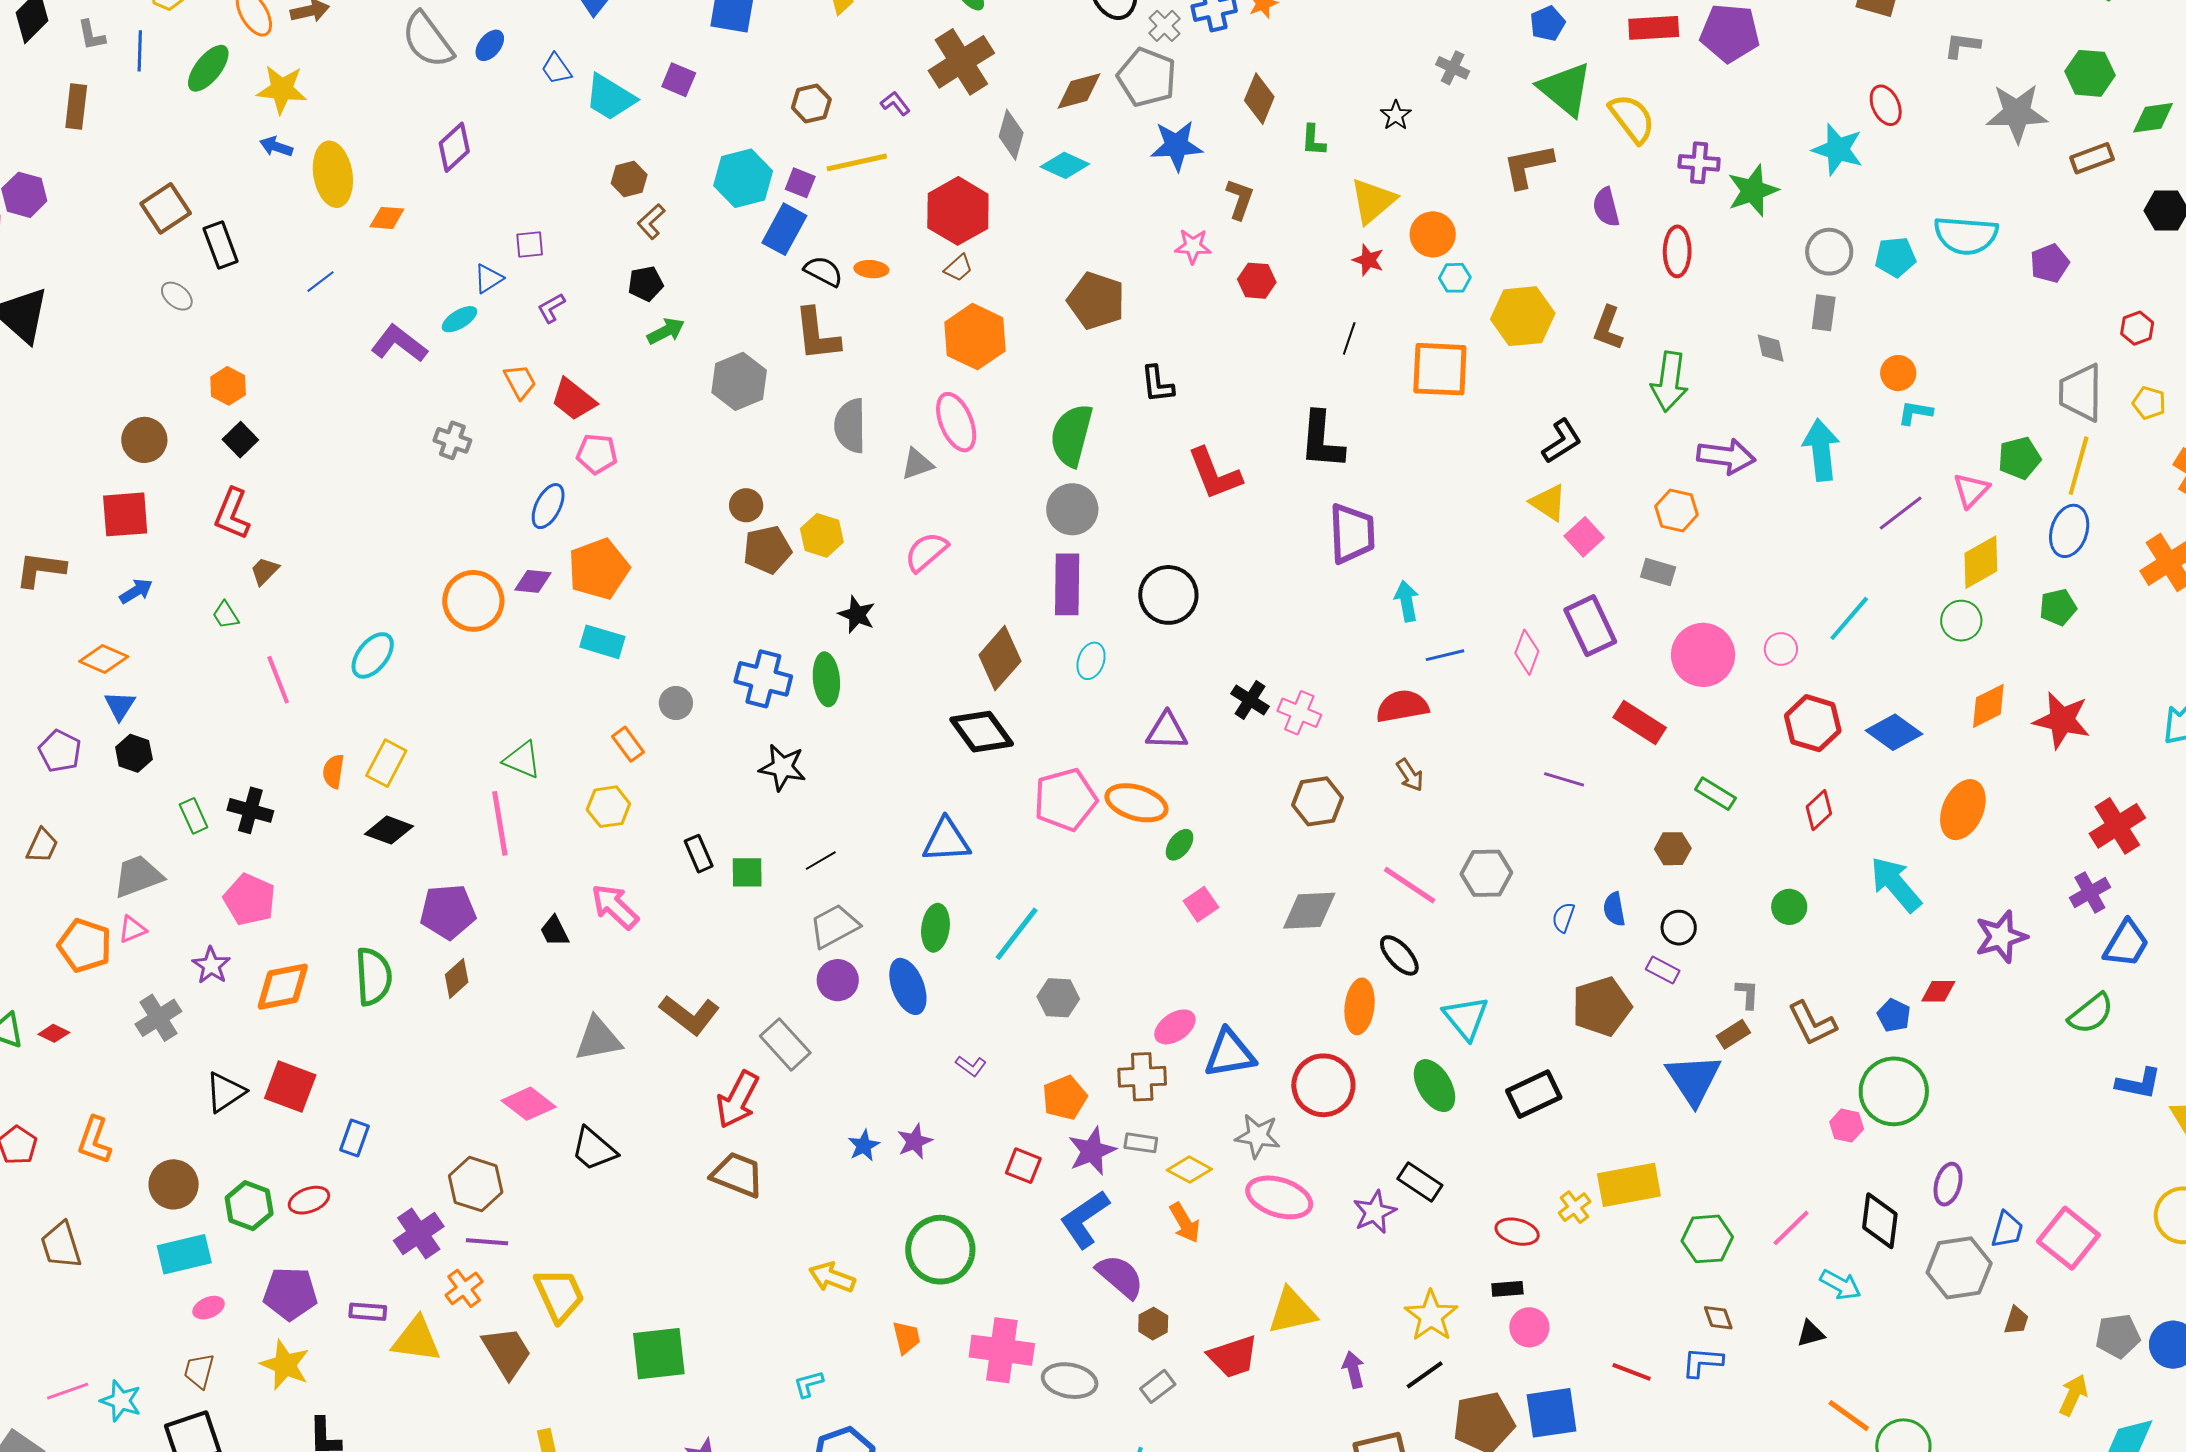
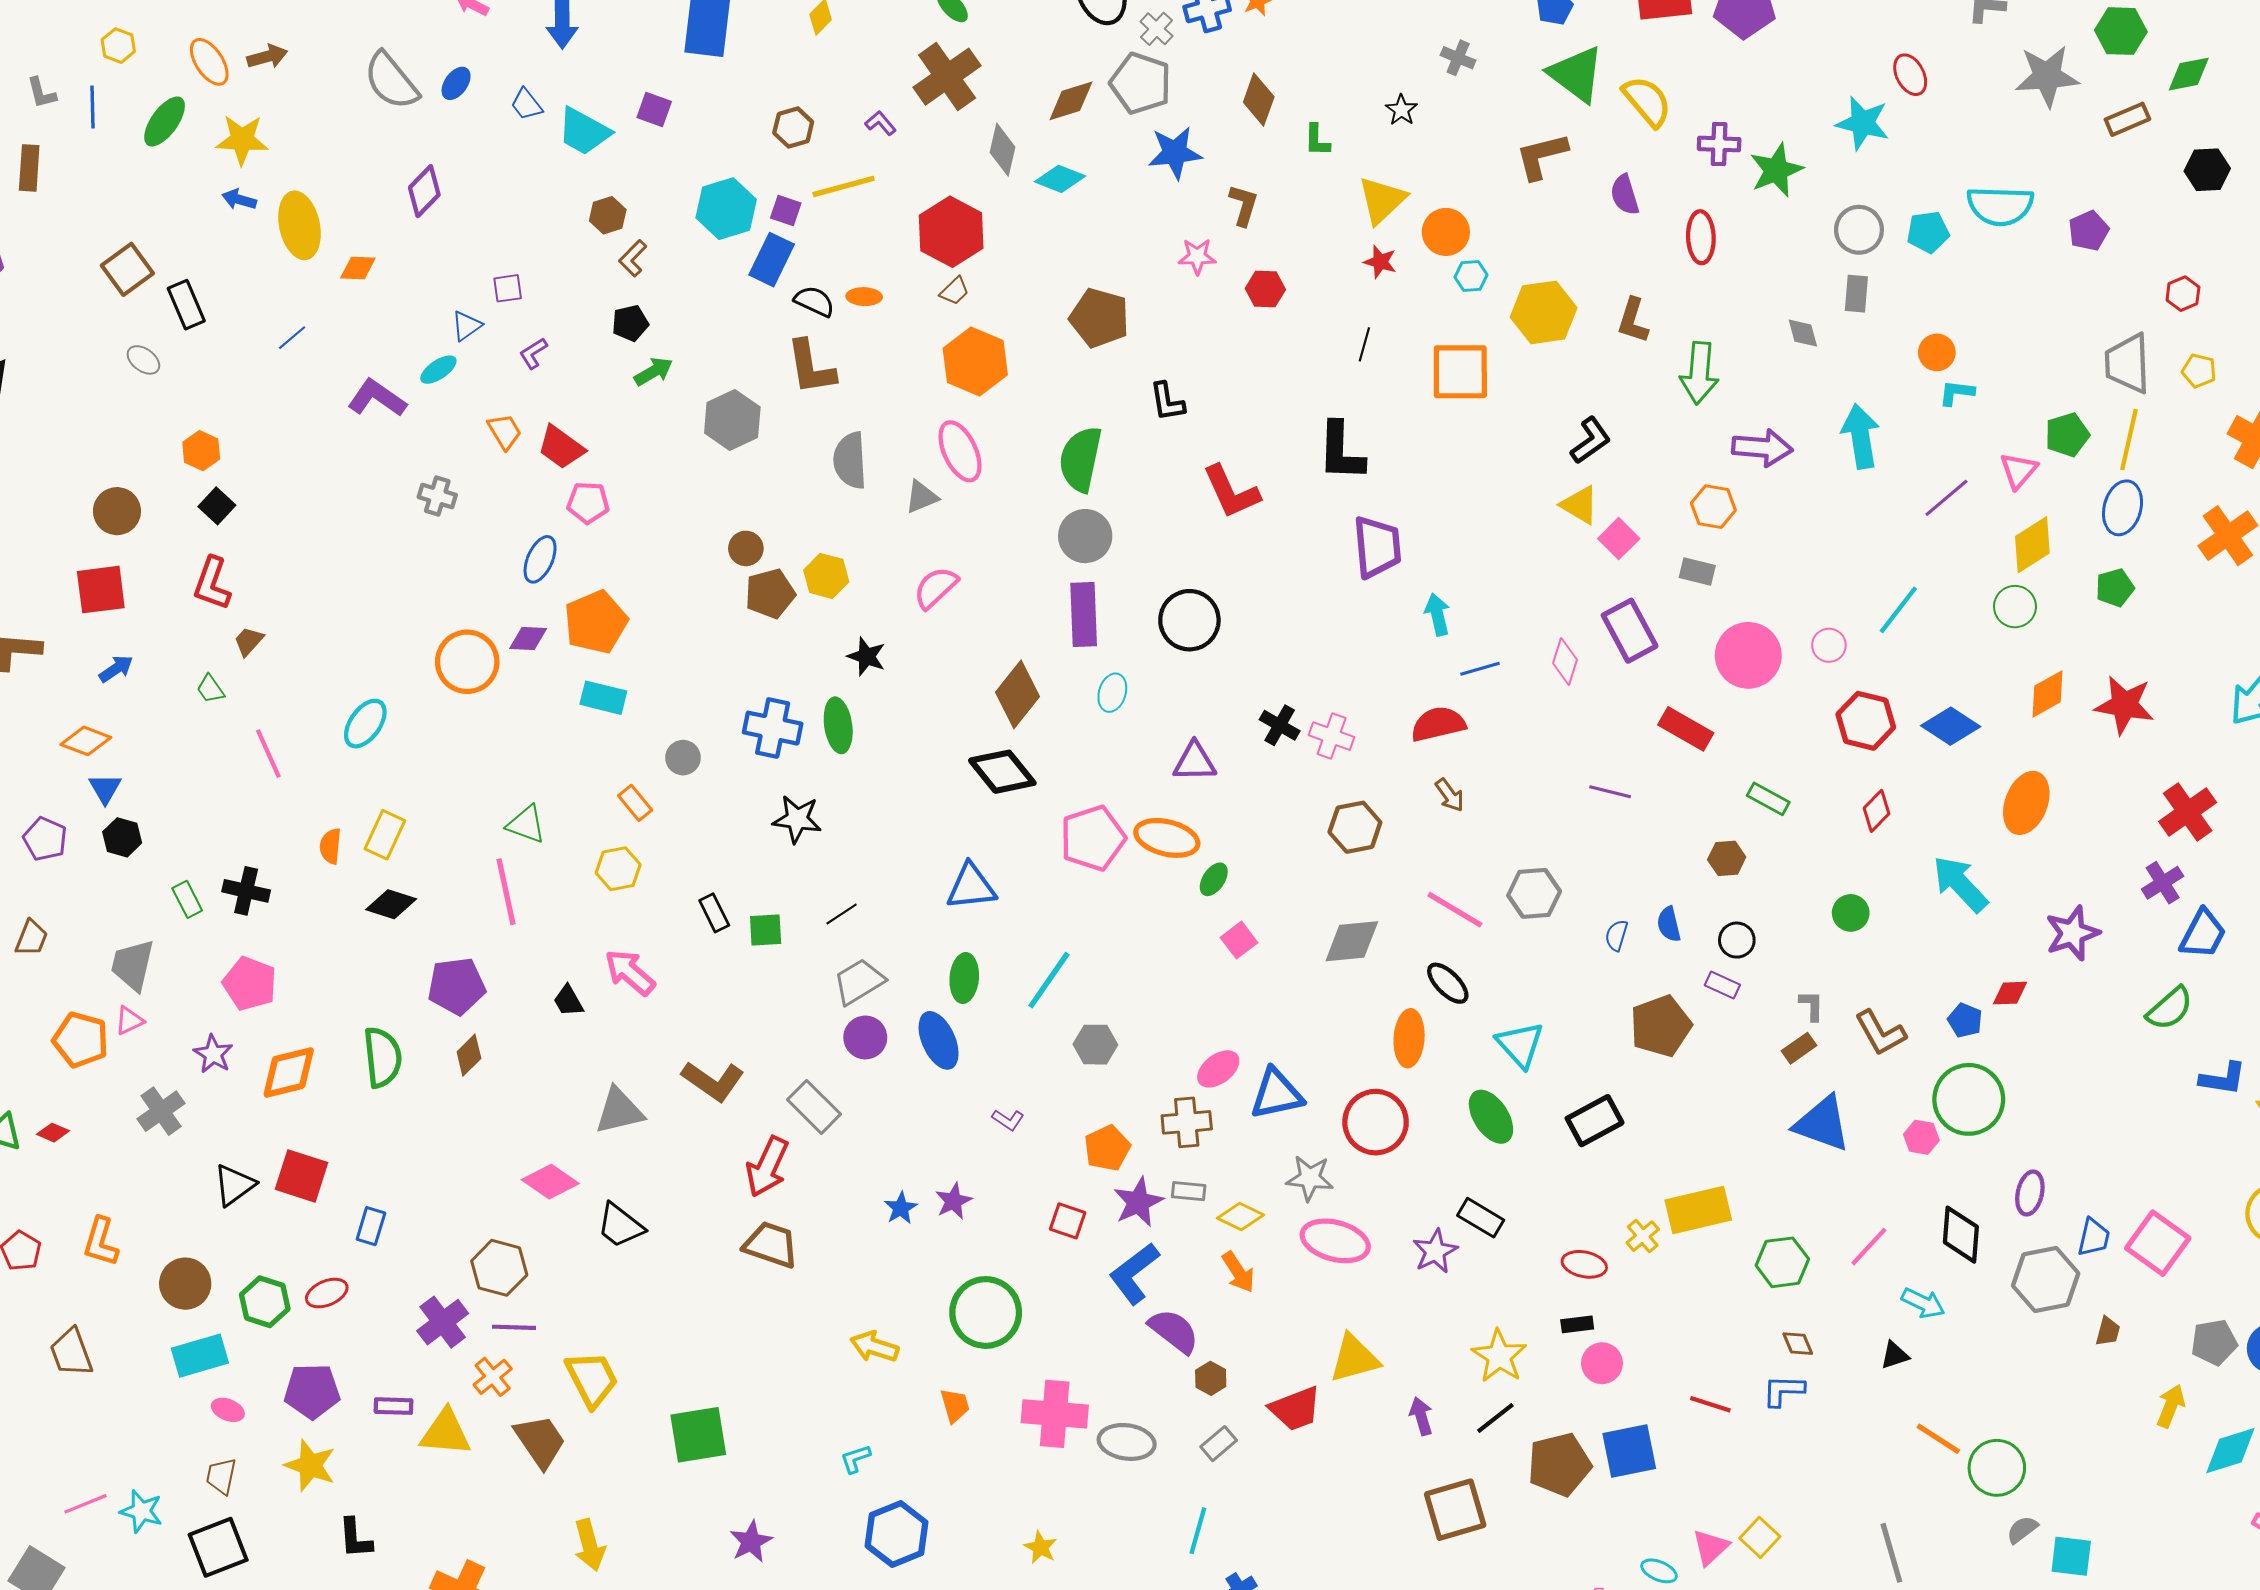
gray trapezoid: (138, 876) -> (133, 965), turned -54
blue triangle: (1693, 1079) -> (1822, 1124), moved, turned -34
pink ellipse: (209, 1308) -> (228, 1410), turned 48

